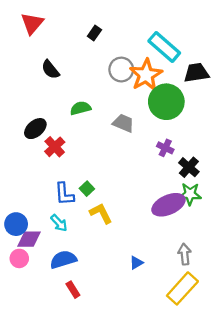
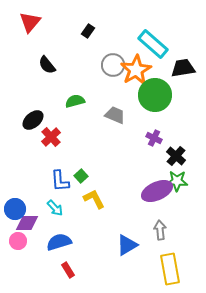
gray arrow: (185, 254) -> (160, 230), moved
blue triangle: (136, 263) -> (127, 245), size x1.6
yellow rectangle: (182, 288) -> (170, 269), turned -52

